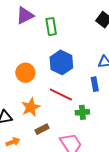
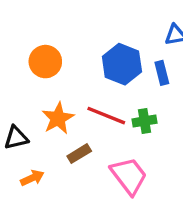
blue hexagon: (61, 62) -> (122, 64), moved
red line: (61, 95) -> (106, 116), moved

